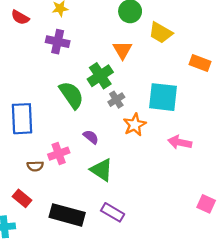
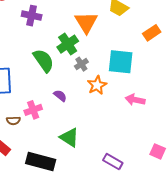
orange triangle: (122, 50) -> (86, 22), size x1.4
orange rectangle: (200, 63) -> (152, 33), turned -54
green triangle: (101, 170) -> (69, 137), moved
purple rectangle: (113, 212) -> (113, 161), moved

